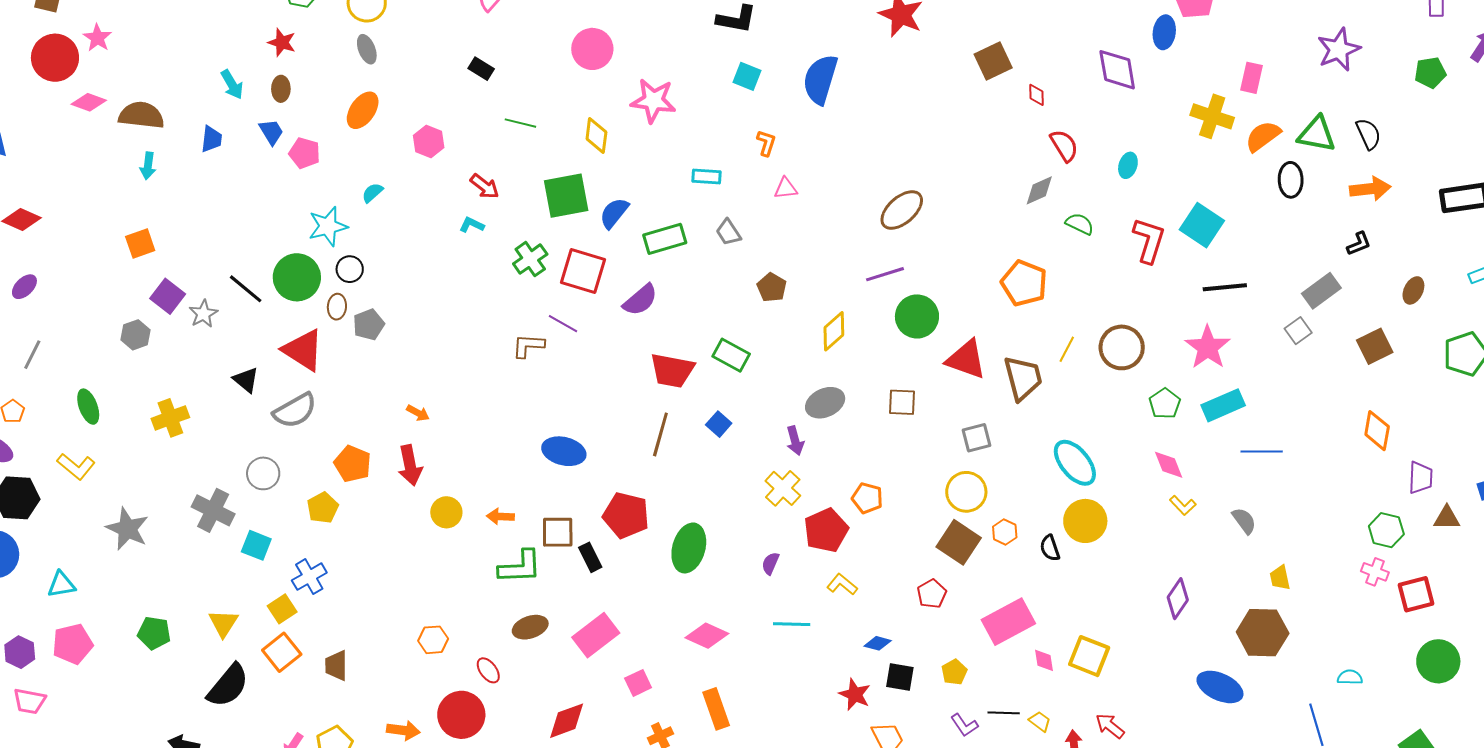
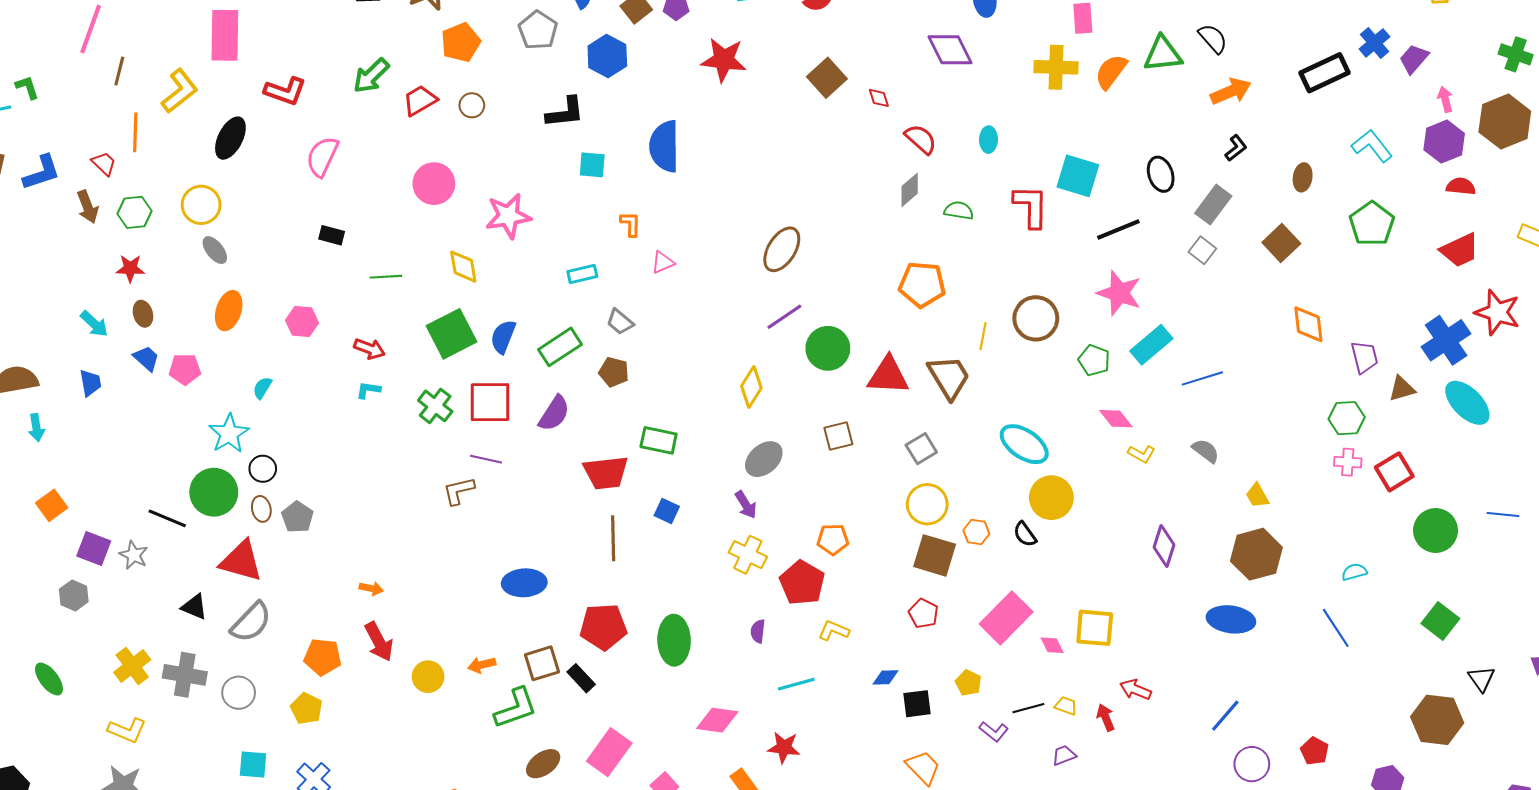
black ellipse: (1291, 180) -> (1161, 174), moved
brown pentagon: (772, 287) -> (614, 372), moved
yellow L-shape: (76, 466) -> (127, 730), moved
gray cross: (213, 510) -> (185, 675), moved
red star: (855, 694) -> (784, 747), moved

